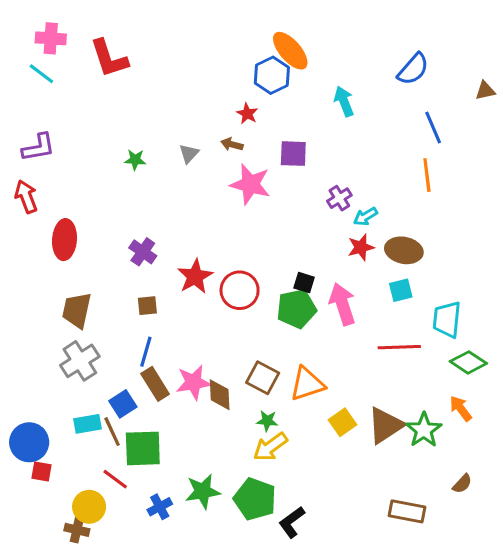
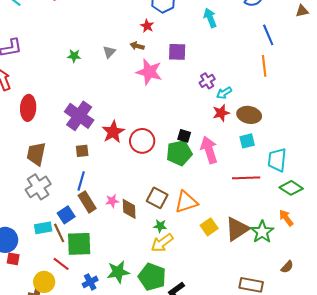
purple cross: (143, 252) -> (79, 116), size x1.6
pink star: (193, 382) -> (112, 201), size x0.6

